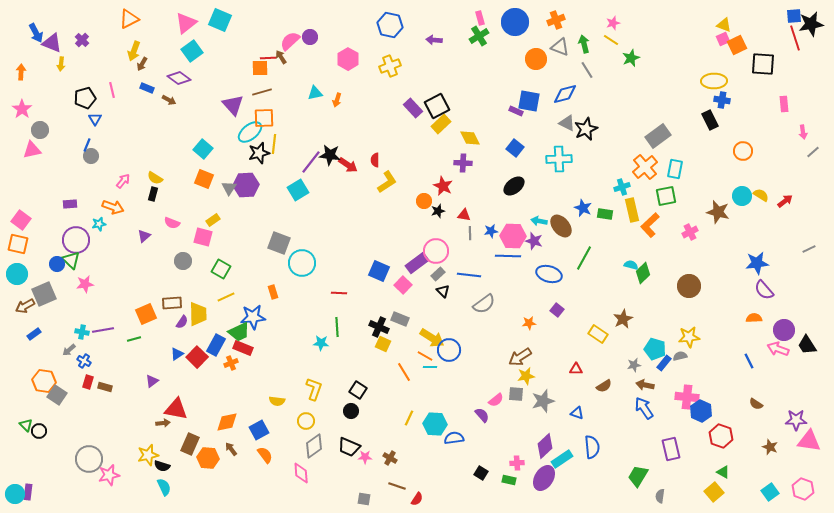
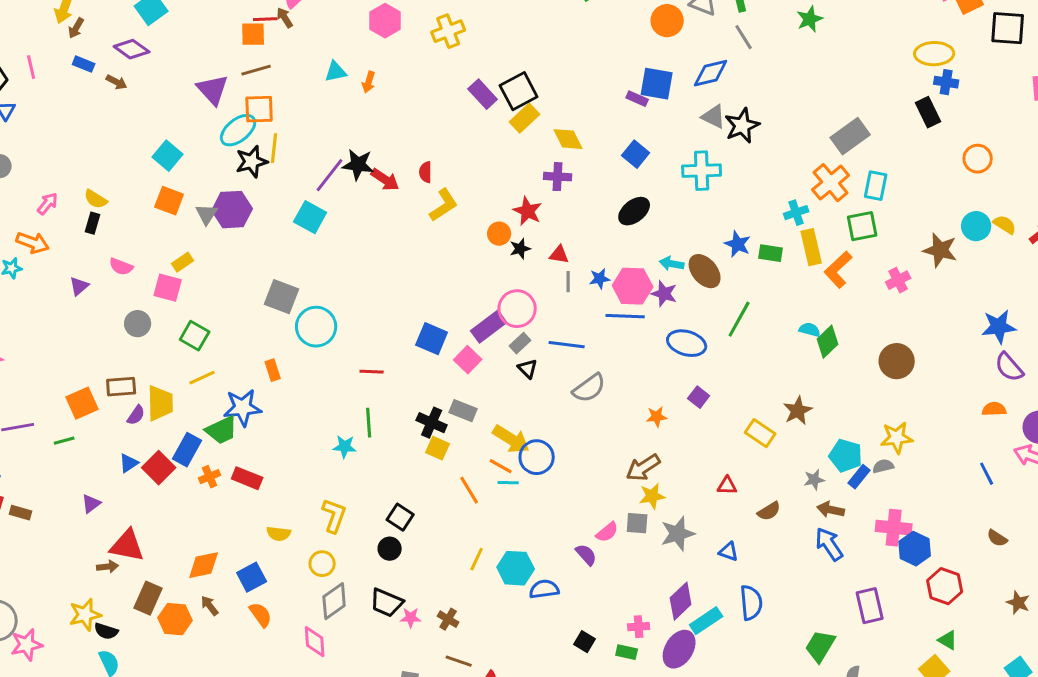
cyan square: (298, 190) -> (310, 217), turned -30
red rectangle: (243, 348) -> (247, 478), moved

